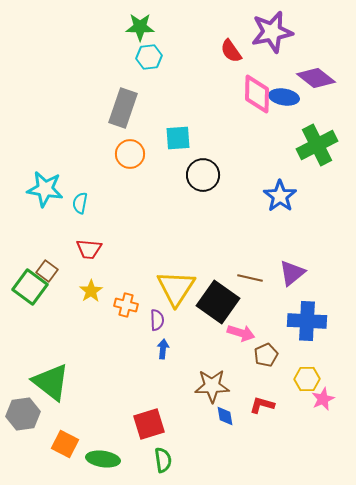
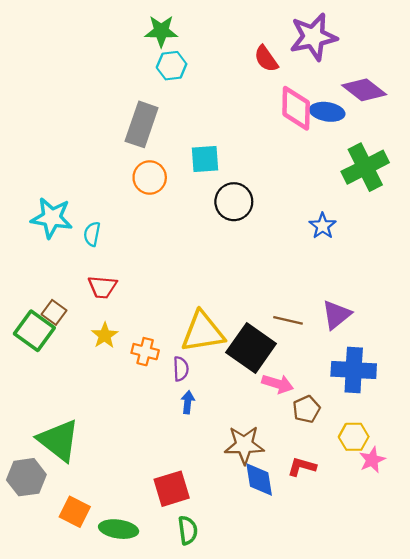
blue star: (280, 196) -> (323, 226), size x0.7
yellow triangle: (176, 288) -> (203, 332), turned 48
blue diamond: (225, 416) -> (259, 479), size x1.5

